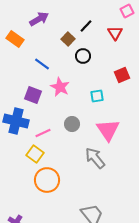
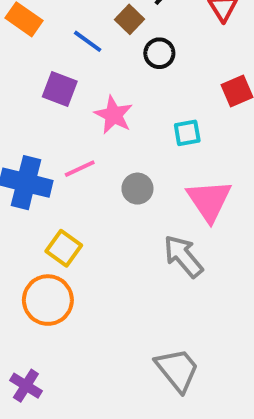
blue line: (42, 64) -> (88, 41), moved
purple square: (33, 95) -> (60, 89), moved
pink line: (43, 133) -> (80, 169), moved
orange circle: (47, 180) -> (48, 300), moved

